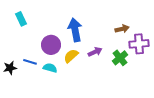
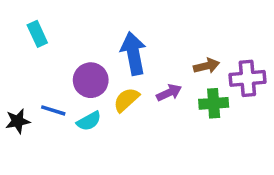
brown arrow: (122, 29) -> (206, 66), moved
green cross: (120, 58) -> (214, 103), turned 35
cyan semicircle: (50, 68) -> (89, 121), turned 136

